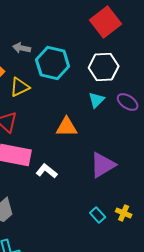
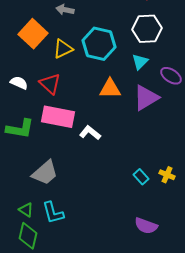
cyan hexagon: (53, 63) -> (99, 44), moved
purple ellipse: (128, 102) -> (171, 76), moved
purple triangle: (103, 165) -> (146, 98), moved

